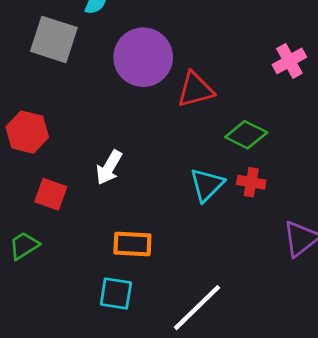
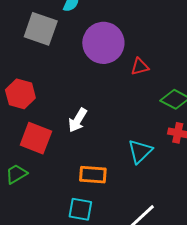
red triangle: (195, 90) -> (140, 67), size x0.7
cyan triangle: (207, 185) -> (140, 151), moved
red square: (51, 194) -> (36, 138), size x1.4

